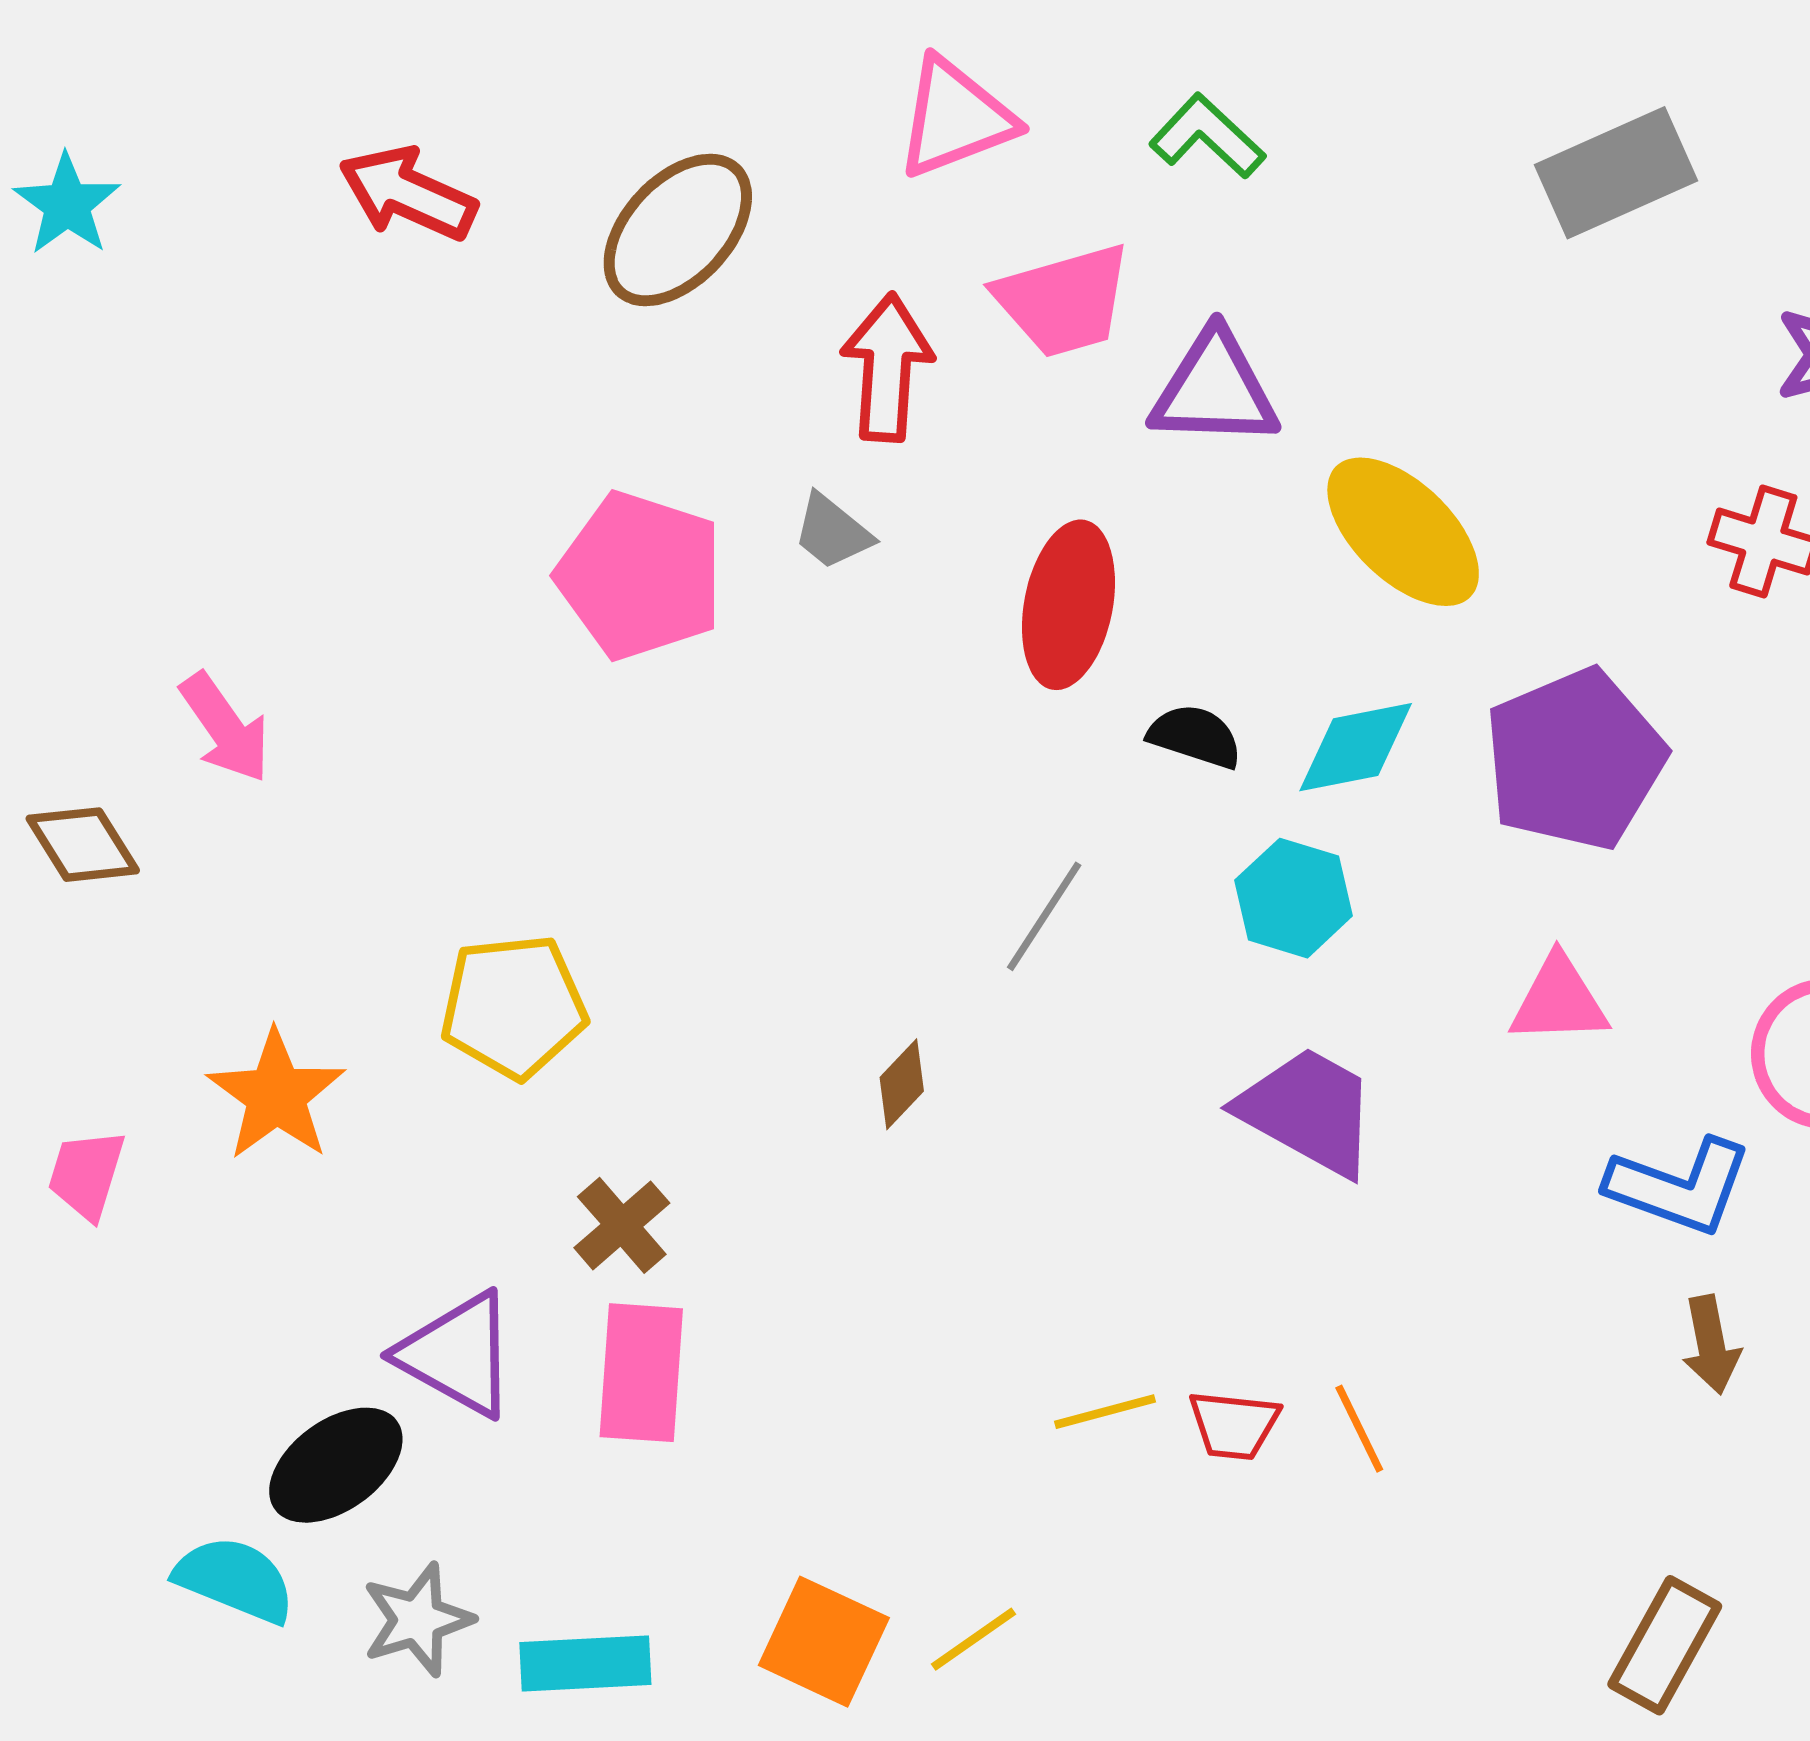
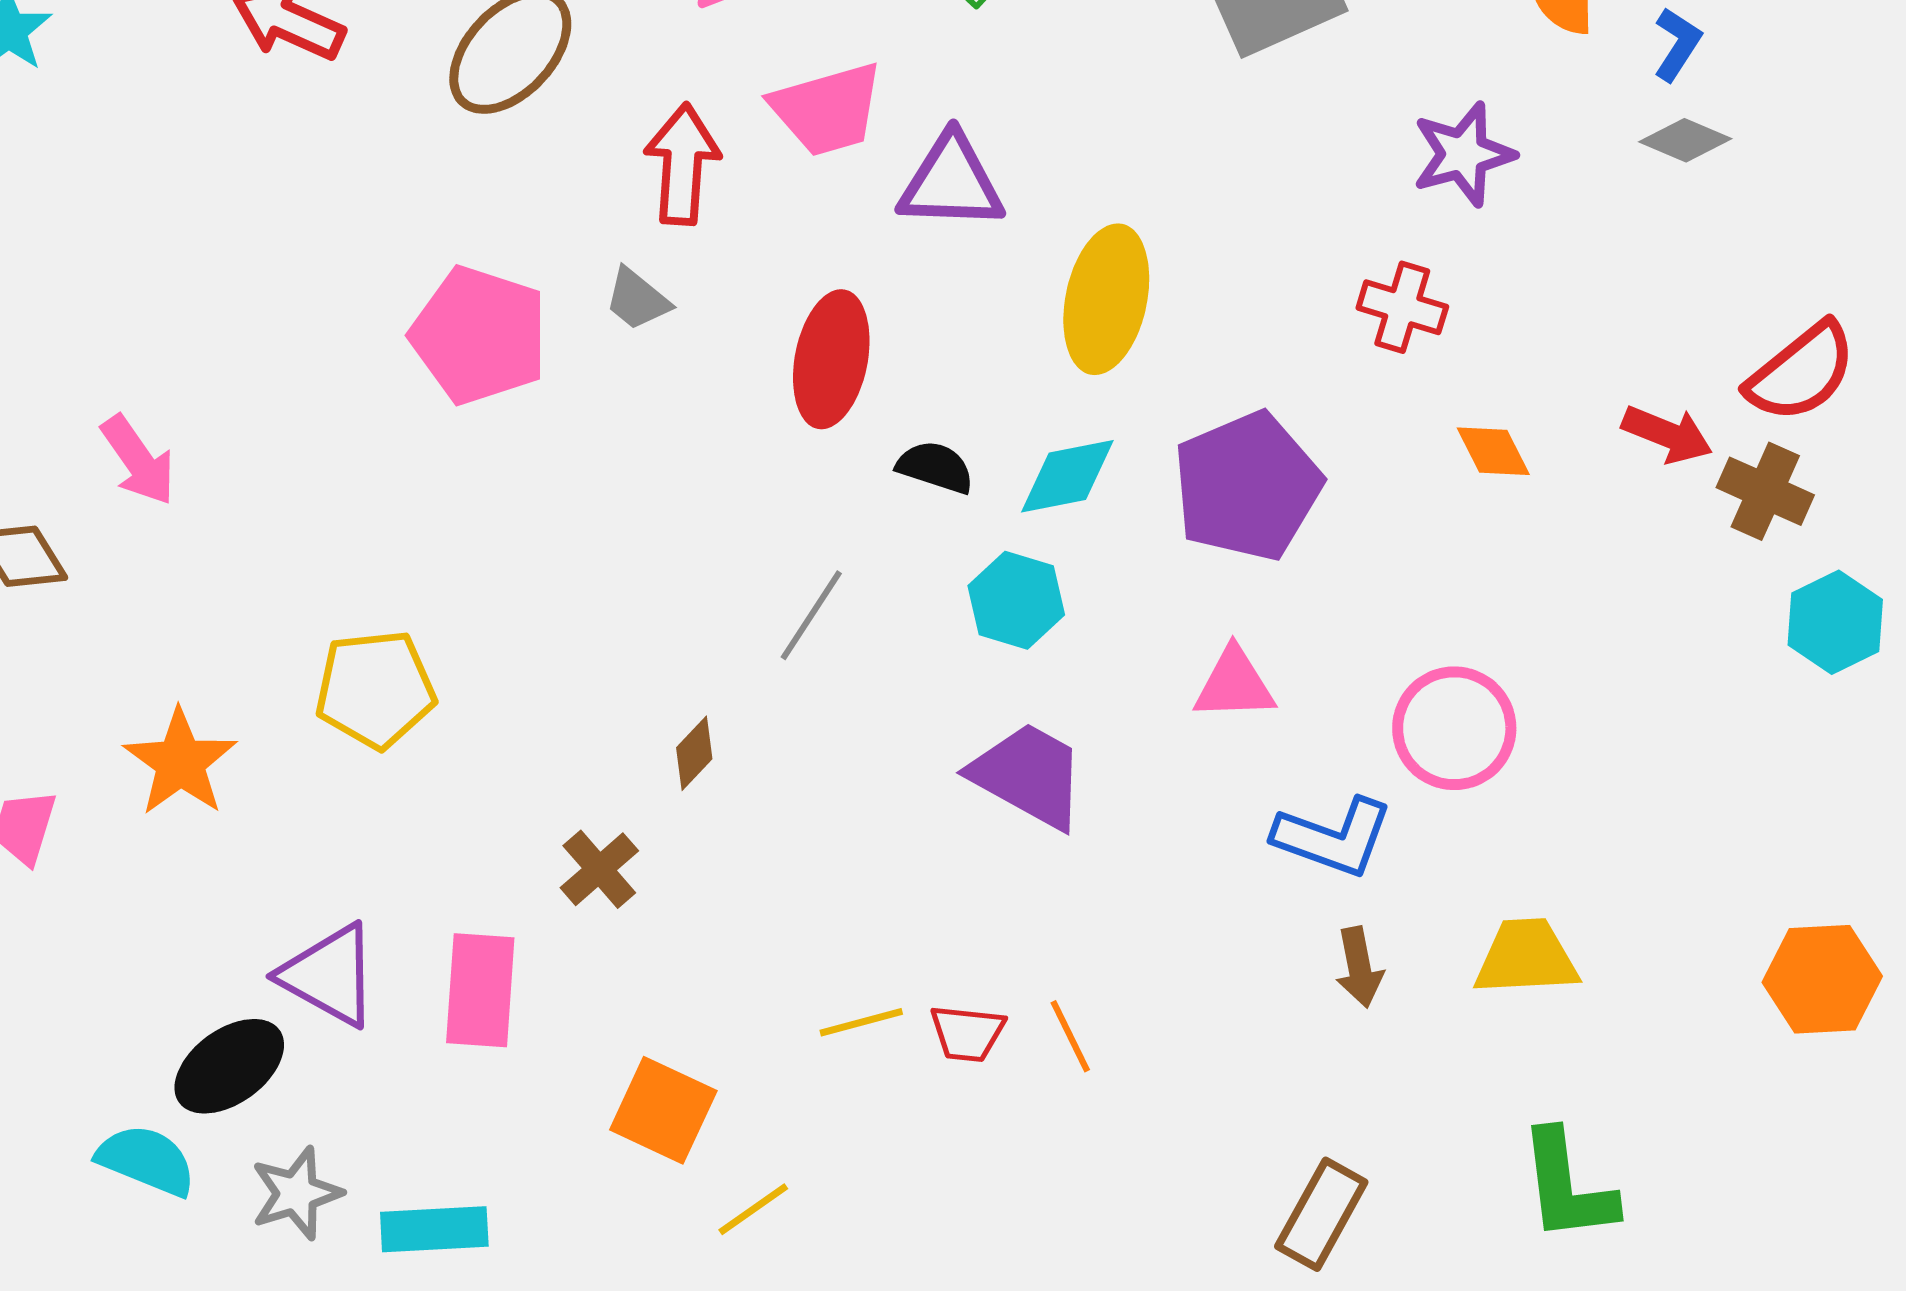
yellow ellipse: (1403, 532) -> (1106, 299), turned 58
brown cross: (622, 1225) -> (599, 869), moved
orange square: (824, 1642) -> (663, 1110), moved

